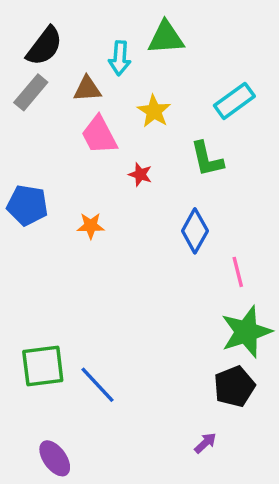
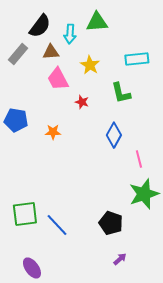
black semicircle: (44, 46) -> (40, 26), moved
cyan rectangle: (234, 101) -> (137, 59), turned 30
black pentagon: (234, 387) -> (111, 223), moved, turned -30

